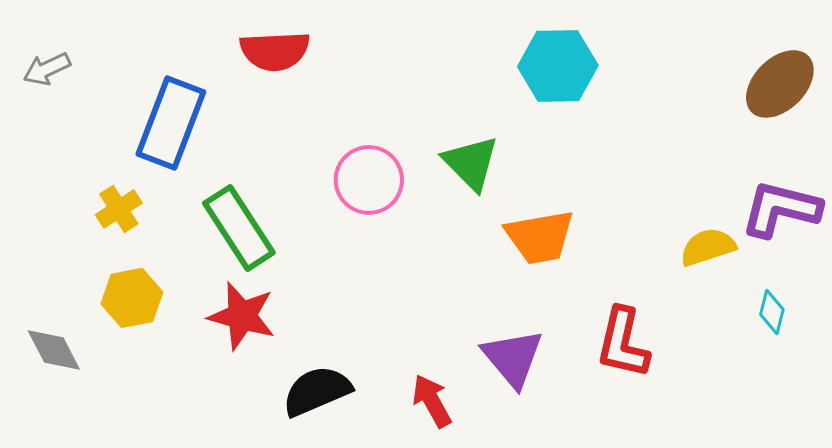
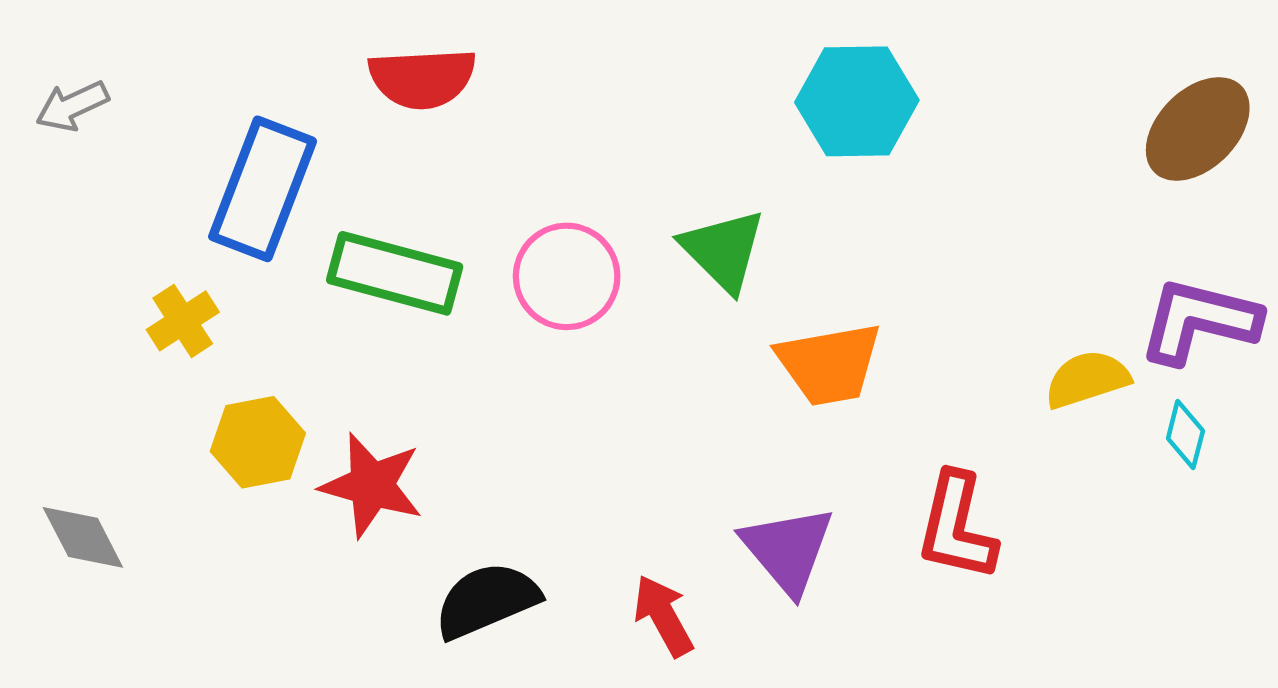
green rectangle: (239, 228) -> (395, 273), moved, turned -42
yellow hexagon: (132, 298) -> (258, 442), moved
cyan diamond: (772, 312) -> (1185, 435), moved

